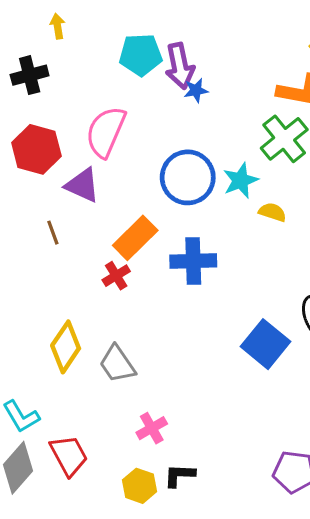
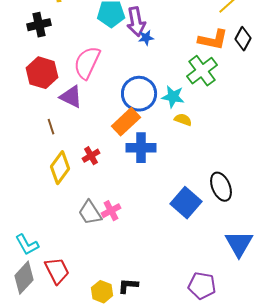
cyan star: (240, 180) -> (173, 97), turned 30
yellow semicircle: (272, 212) -> (183, 120), moved
orange rectangle: (135, 238) -> (126, 122), moved
yellow diamond: (66, 347) -> (60, 168), moved
pink cross: (152, 428) -> (111, 211), moved

